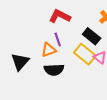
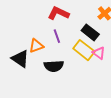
orange triangle: (49, 50) -> (36, 46), moved
black triangle: (20, 62) -> (20, 59), turned -36

